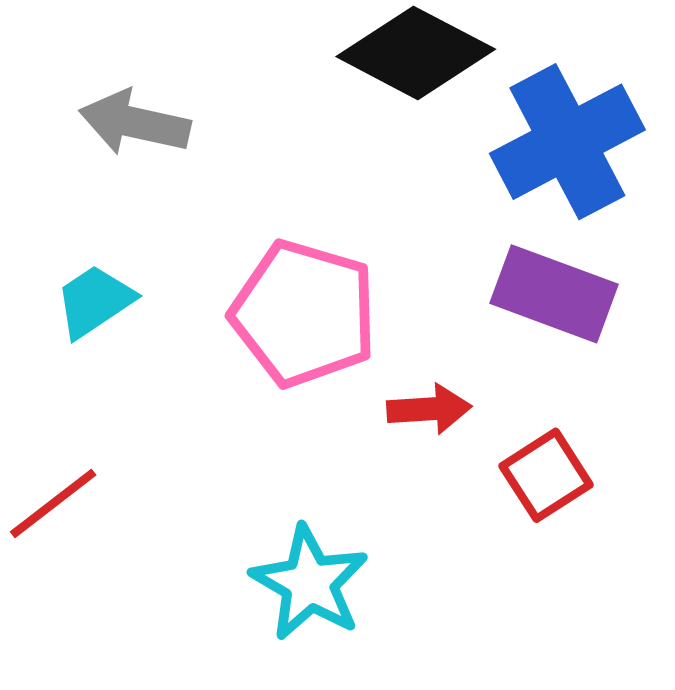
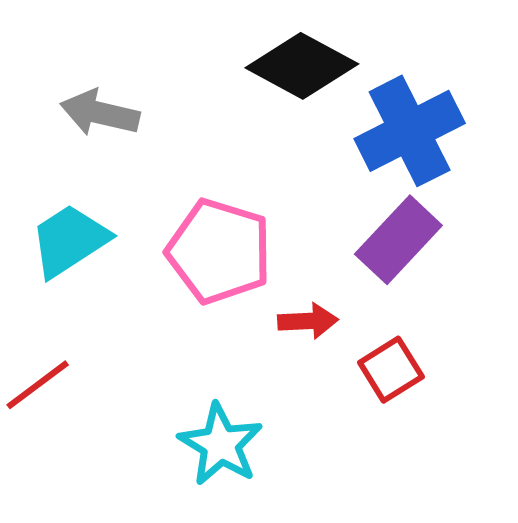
purple rectangle: (554, 294) -> (398, 240), turned -68
cyan trapezoid: (95, 301) -> (69, 240), size x1.4

